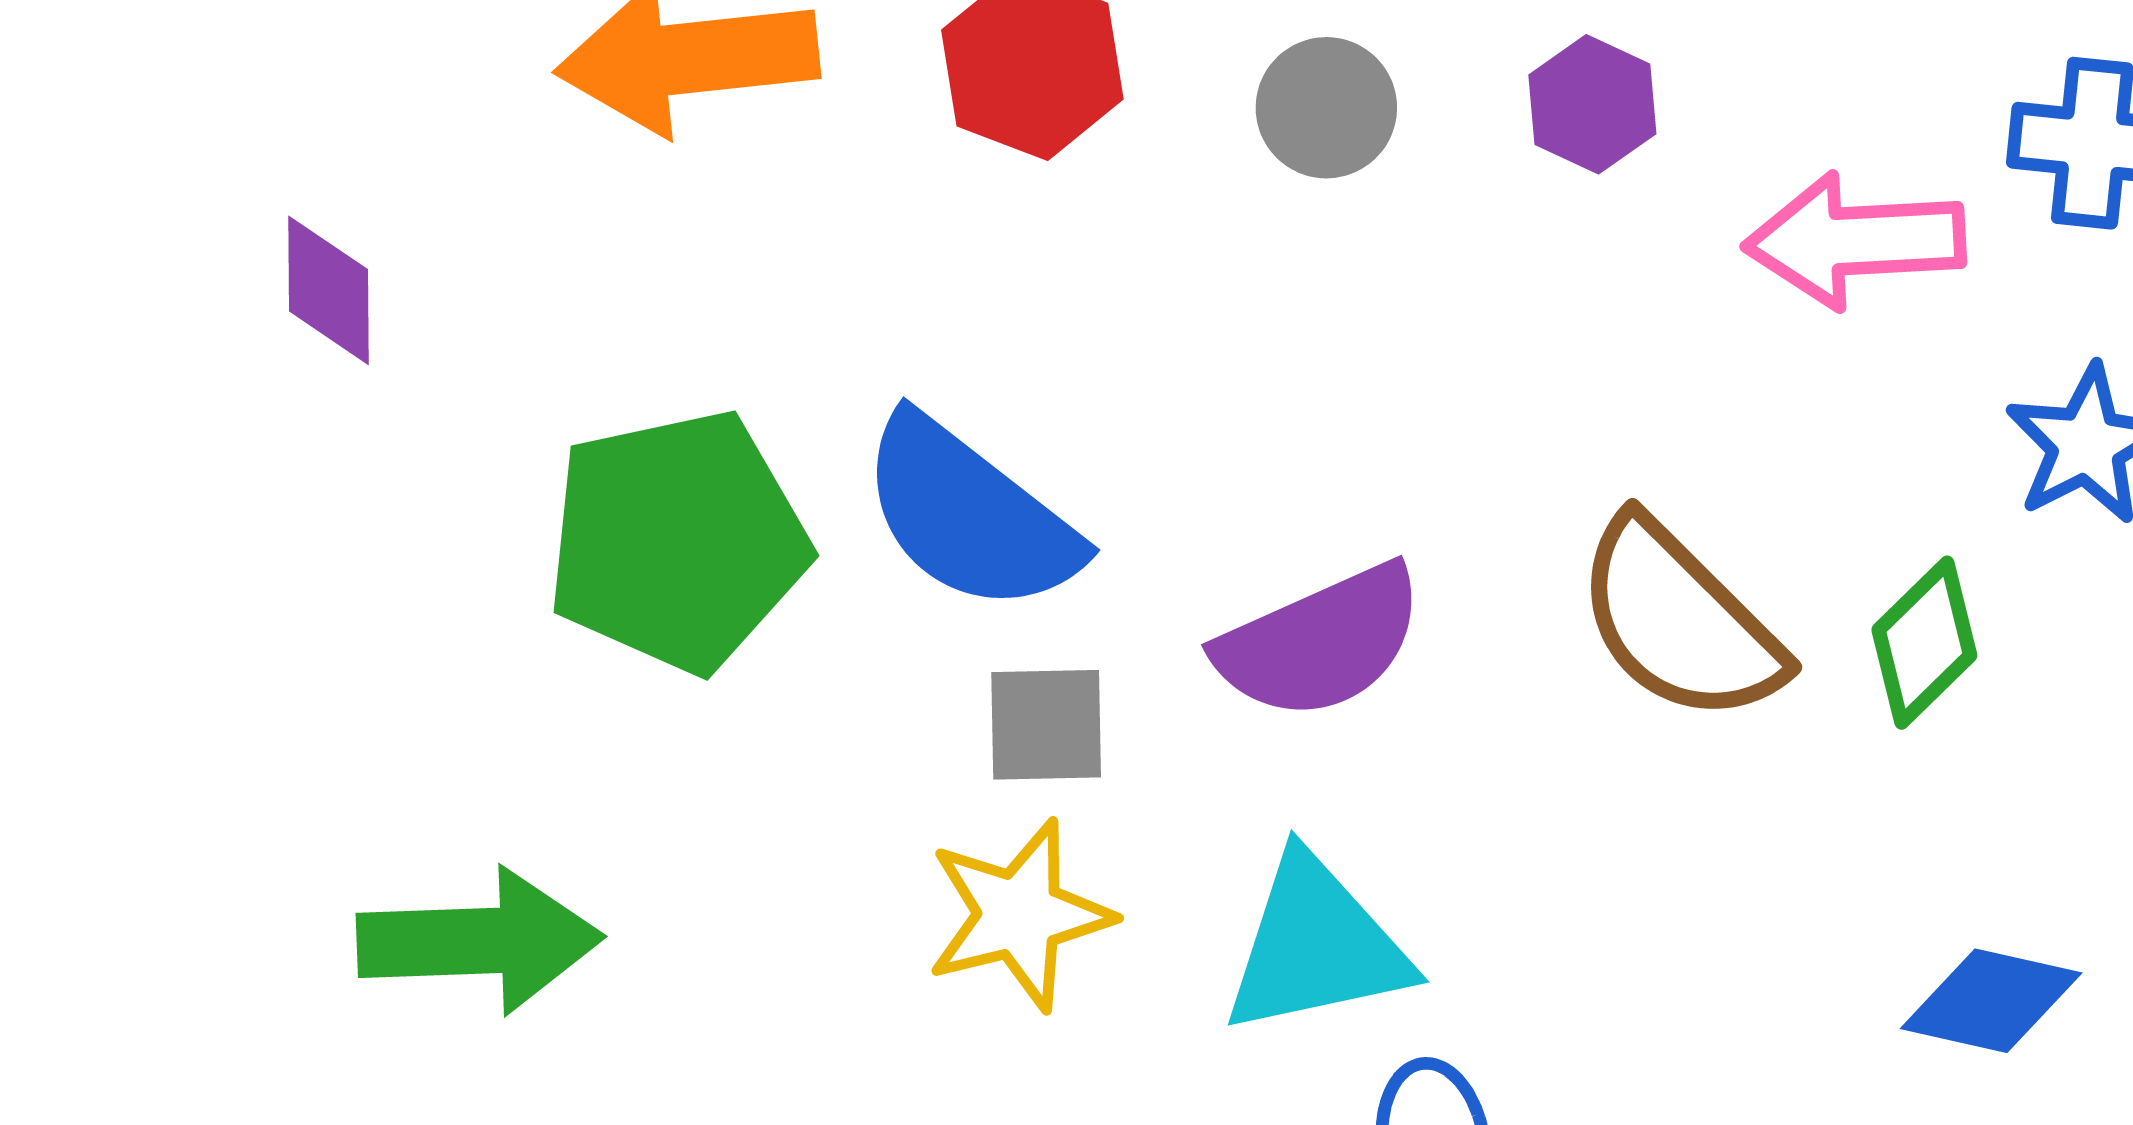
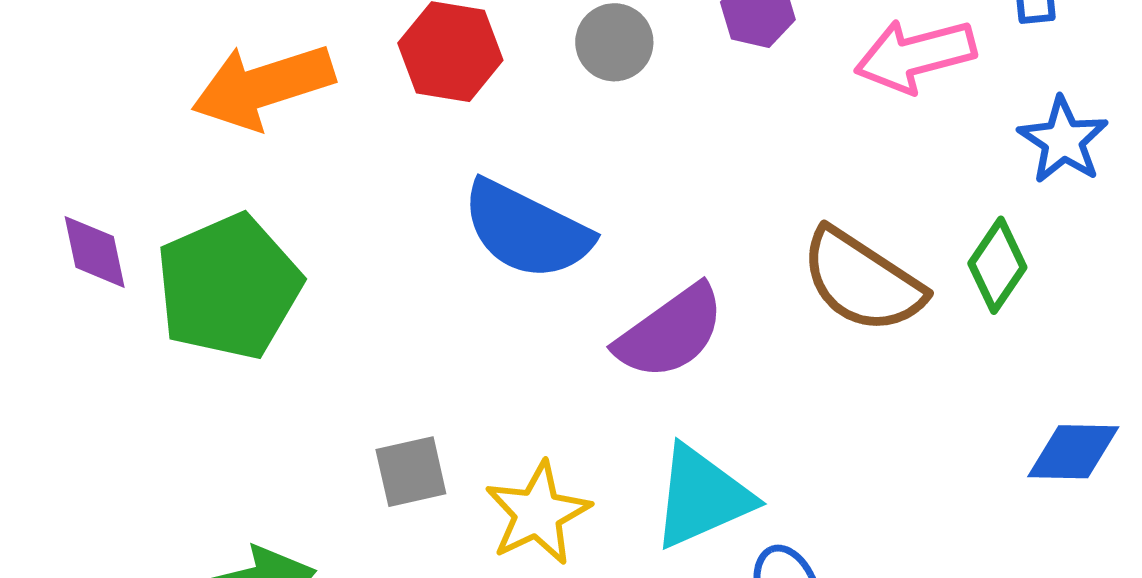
blue semicircle: (969, 515) -> (527, 230), moved
green pentagon: (677, 541) -> (229, 287), moved
gray square: (1046, 725) -> (411, 472), moved

